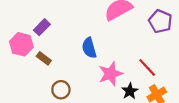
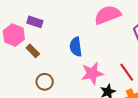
purple rectangle: (42, 27) -> (35, 22), turned 56

